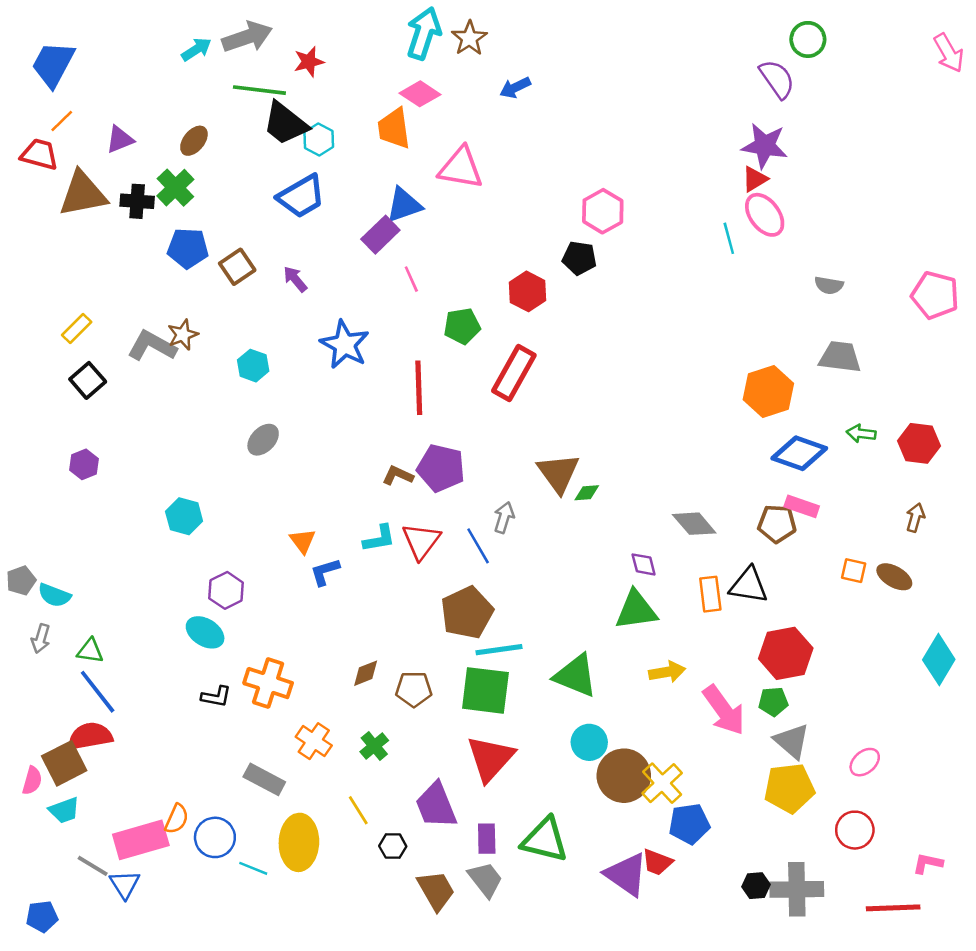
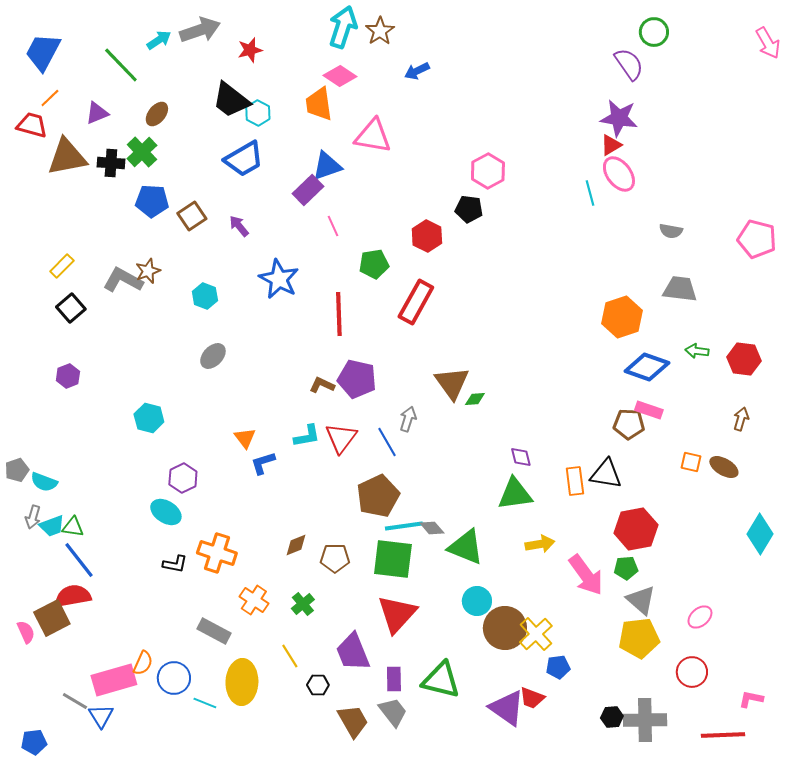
green line: (259, 90) -> (121, 65), moved, turned 39
gray diamond: (694, 524) -> (432, 528), moved, size x0.7
pink semicircle: (32, 781) -> (26, 632), turned -40
cyan trapezoid: (64, 810) -> (52, 526), moved
blue pentagon: (689, 824) -> (558, 667), size x0.7

